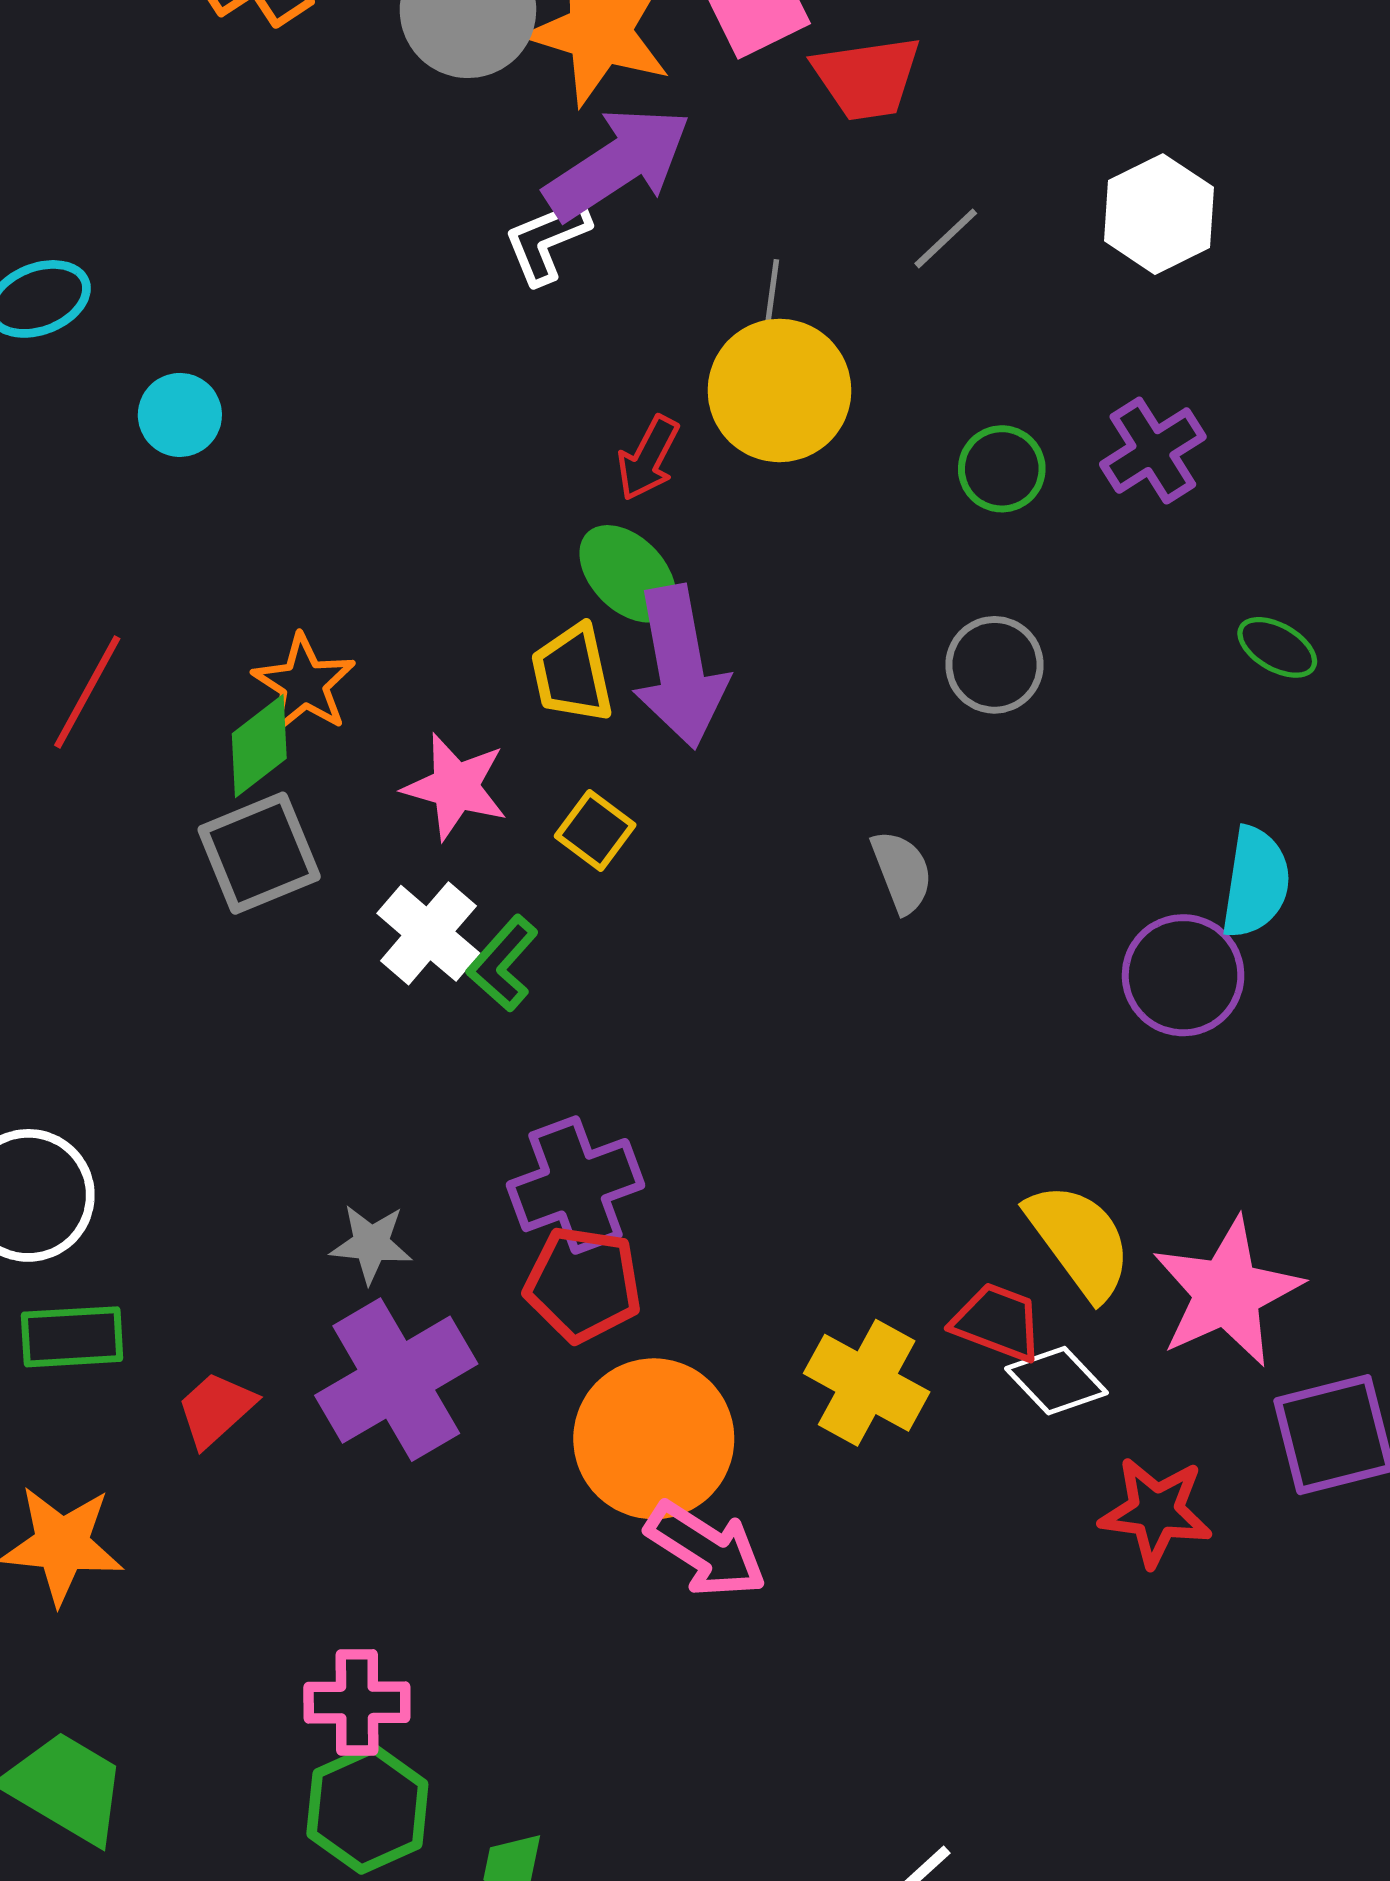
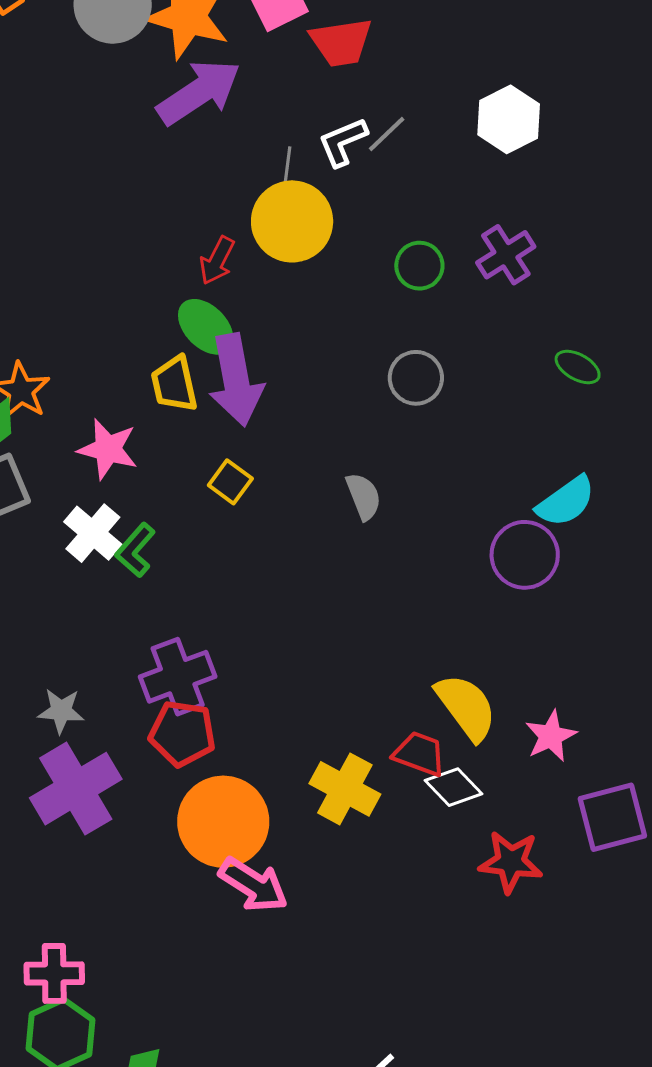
white L-shape: (547, 241) -> (343, 142), moved
yellow square: (595, 830) -> (230, 482), moved
cyan semicircle: (1256, 882) -> (566, 501), turned 46
pink star: (1227, 1292) -> (551, 736), size x0.6

